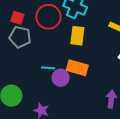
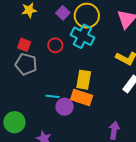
red circle: (48, 17) -> (55, 45), size x0.6
yellow rectangle: (77, 36) -> (84, 80), moved

